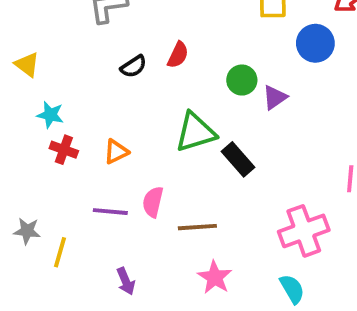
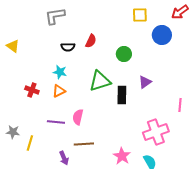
black semicircle: (133, 66) -> (68, 47), turned 32
purple triangle: (275, 97) -> (145, 82), moved
cyan star: (50, 115) -> (60, 72), moved
black rectangle: (238, 159) -> (122, 95), turned 42
brown line: (197, 227) -> (84, 144), moved
pink star: (215, 277) -> (122, 156), moved

